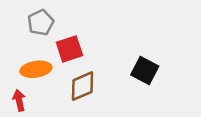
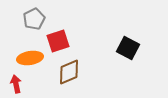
black square: (145, 70) -> (128, 48), moved

